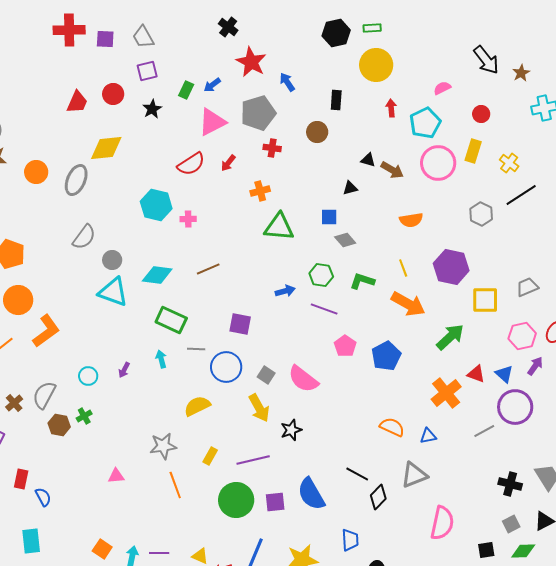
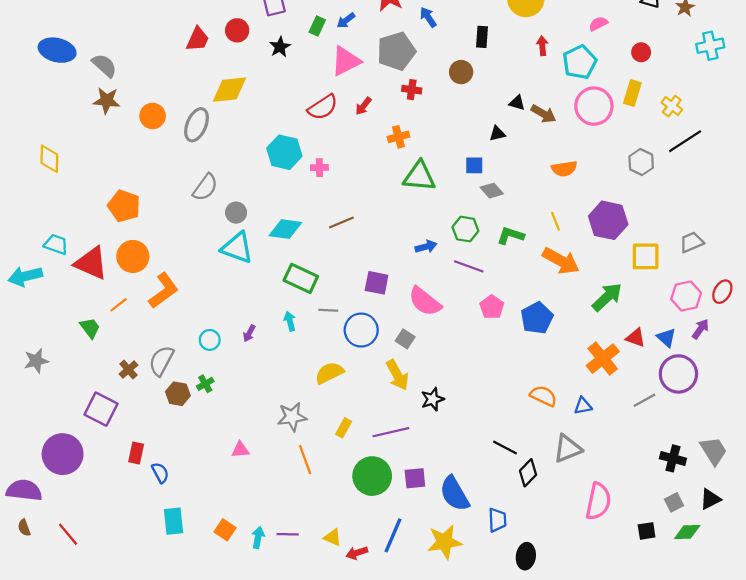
pink semicircle: (303, 379) -> (425, 301), moved
blue semicircle: (311, 494) -> (454, 494), moved
cyan rectangle: (31, 541) -> (173, 521), moved

